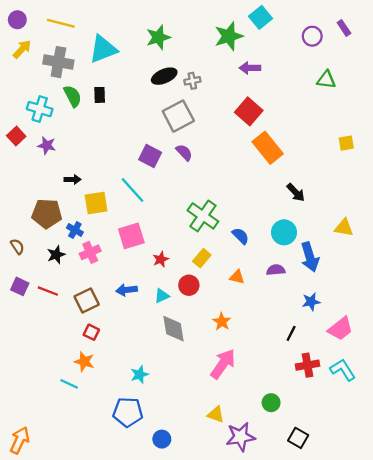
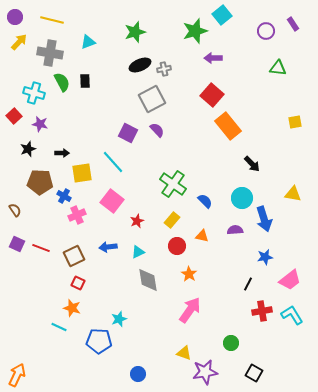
cyan triangle: (103, 49) -> (88, 42), size x0.6
pink square: (131, 236) -> (112, 201), turned -35
black star: (56, 255) -> (28, 149), moved
red circle: (189, 285) -> (177, 246), moved
blue pentagon: (128, 412) -> (99, 341), moved

